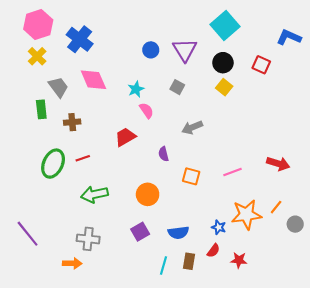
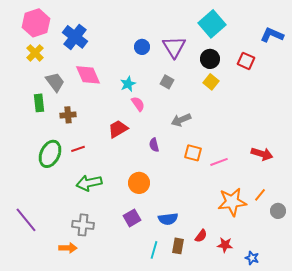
orange square: (191, 176) -> (193, 153), moved
blue star: (219, 227) -> (252, 258), moved

